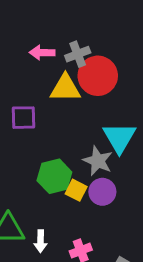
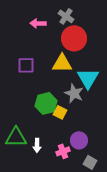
gray cross: (78, 54) -> (66, 16), moved, turned -35
yellow triangle: (65, 88) -> (62, 63), moved
purple circle: (102, 192) -> (79, 140), moved

